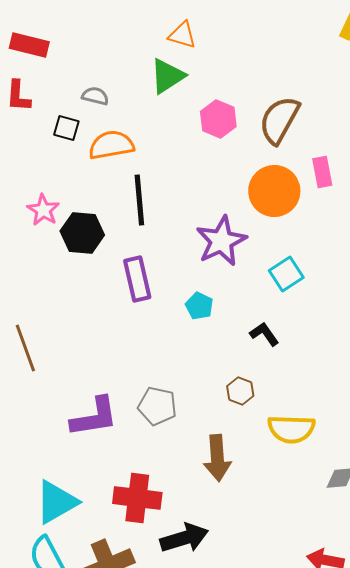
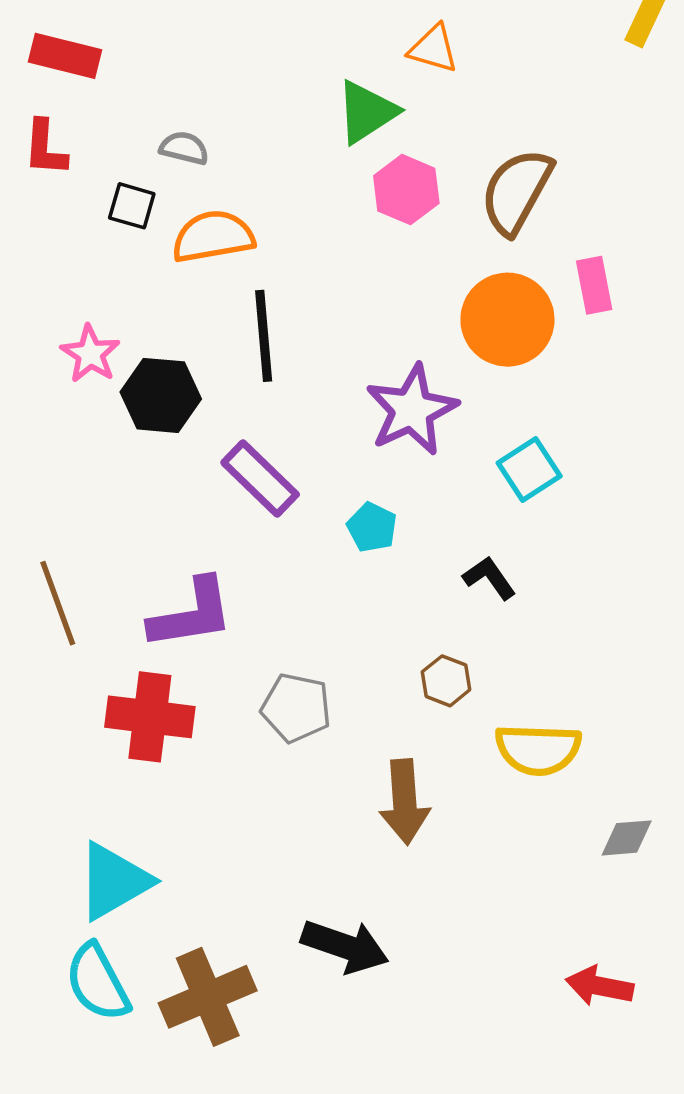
orange triangle: (182, 35) -> (433, 49), moved
green triangle: (167, 76) -> (367, 112), moved
purple rectangle: (137, 279) -> (260, 479), turned -33
purple L-shape: (94, 417) -> (191, 614), moved
red cross: (137, 498) -> (150, 717), moved
black arrow: (184, 538) -> (345, 946), turned 36

